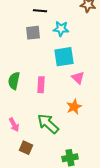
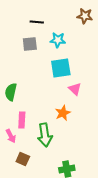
pink rectangle: (41, 85) -> (22, 120), moved
orange star: (74, 107) -> (63, 113), moved
green arrow: (48, 124) -> (45, 135), turned -140

